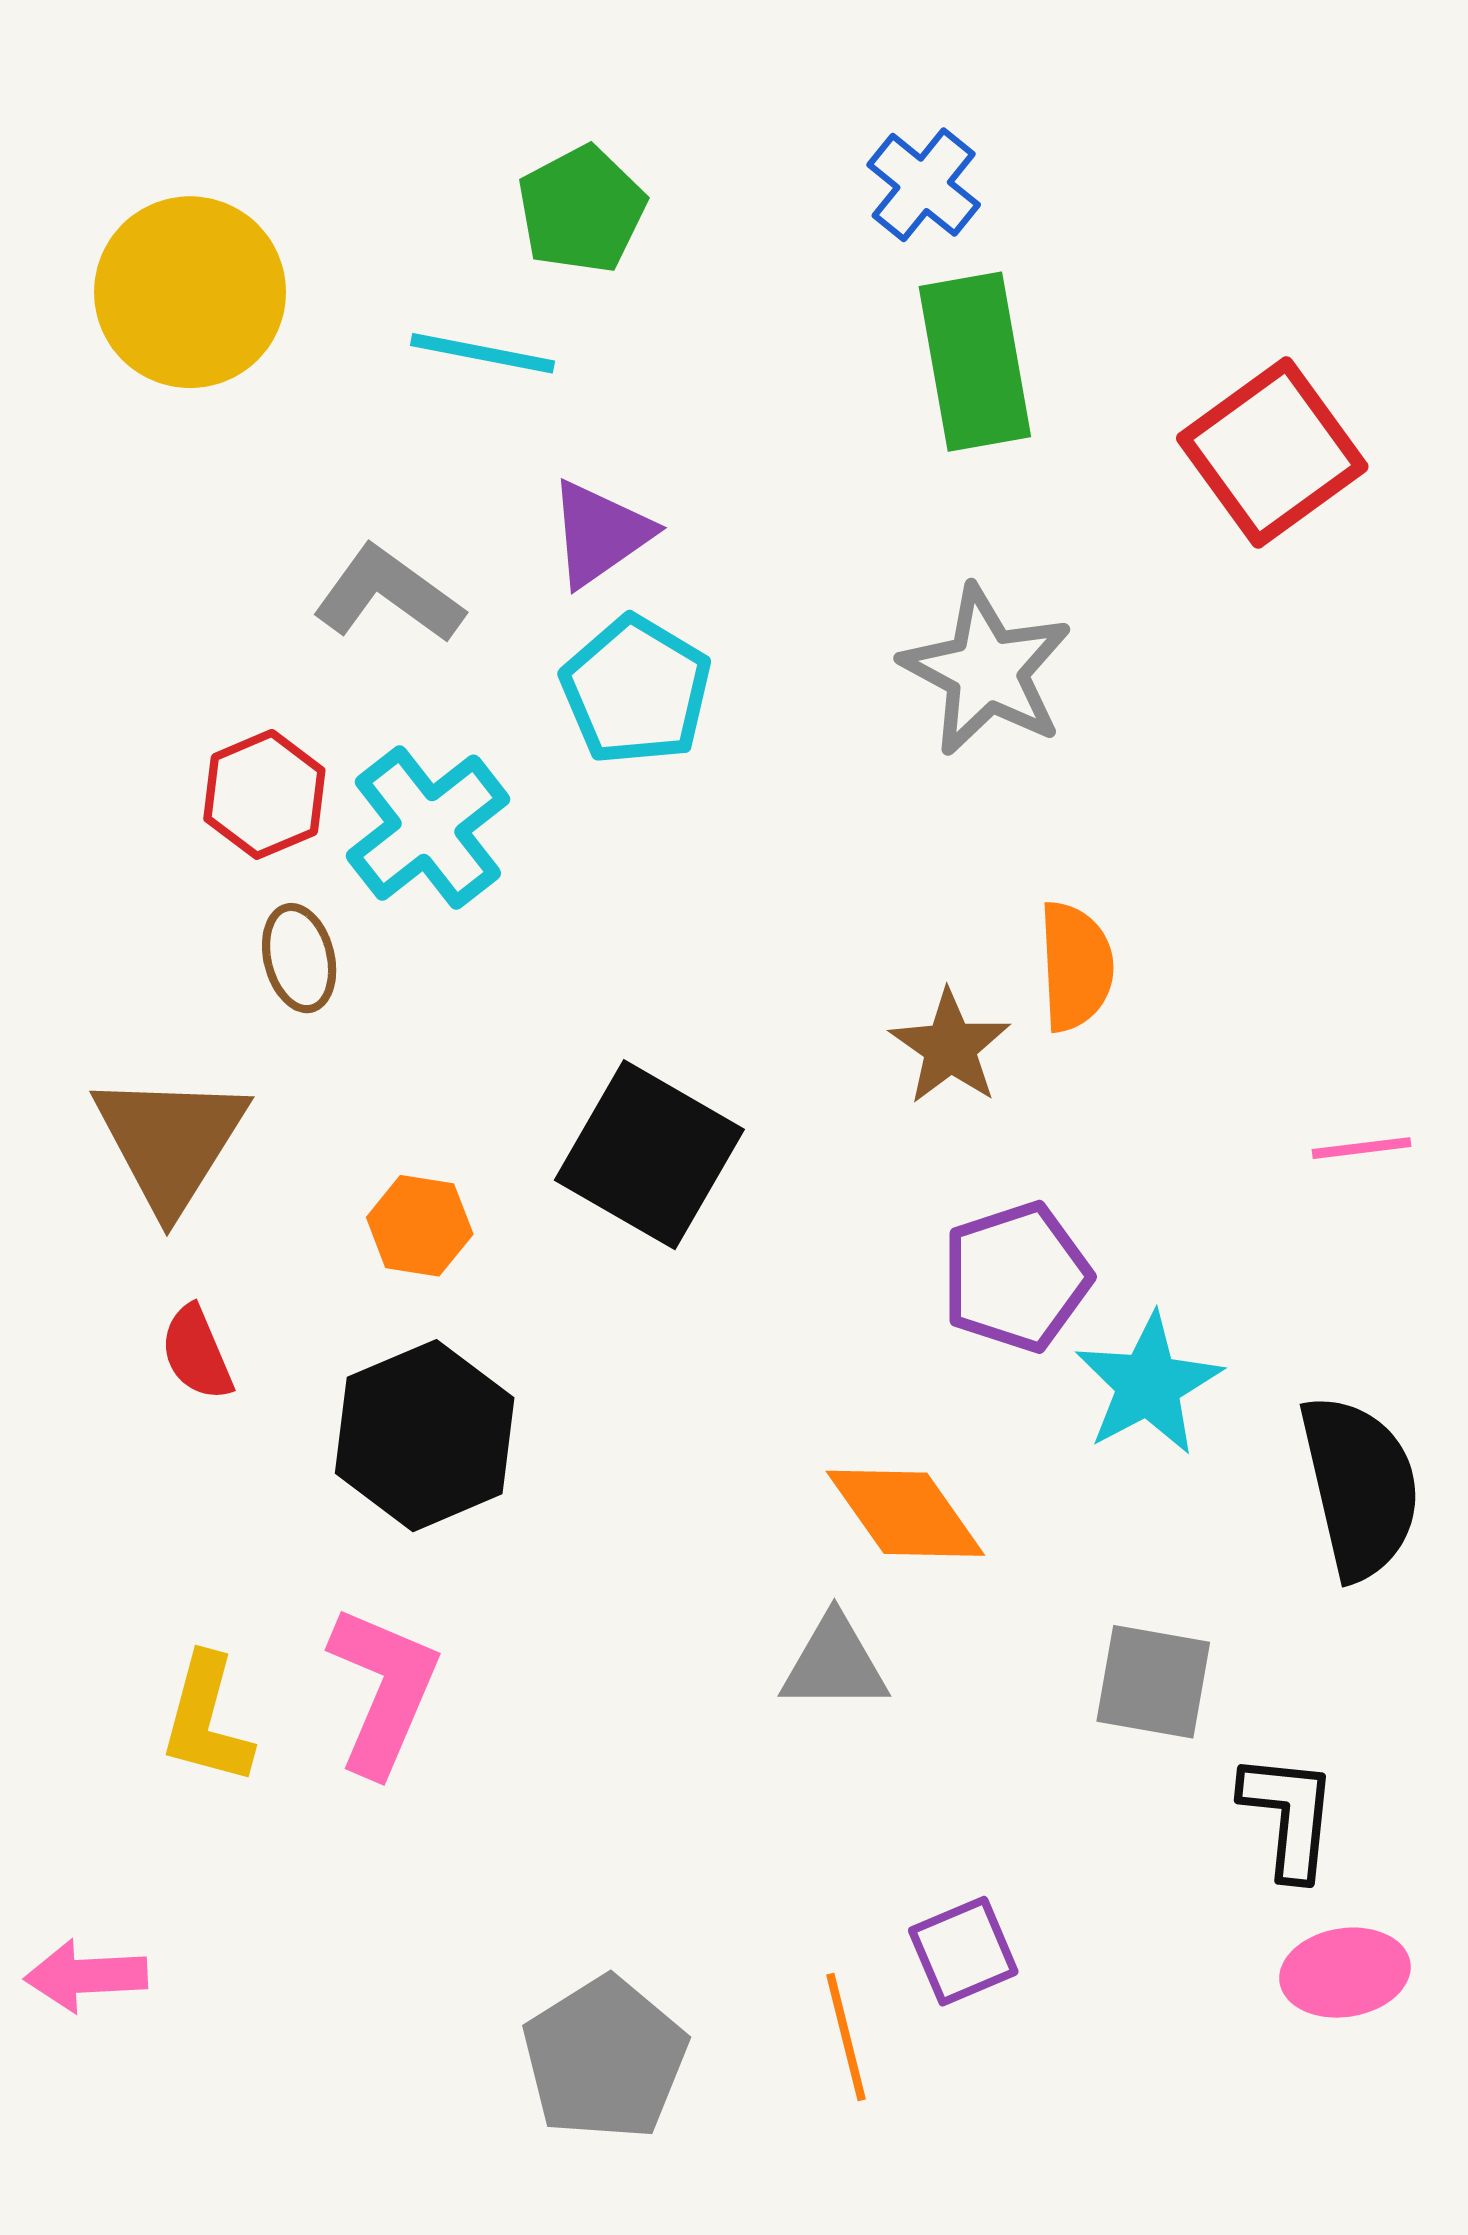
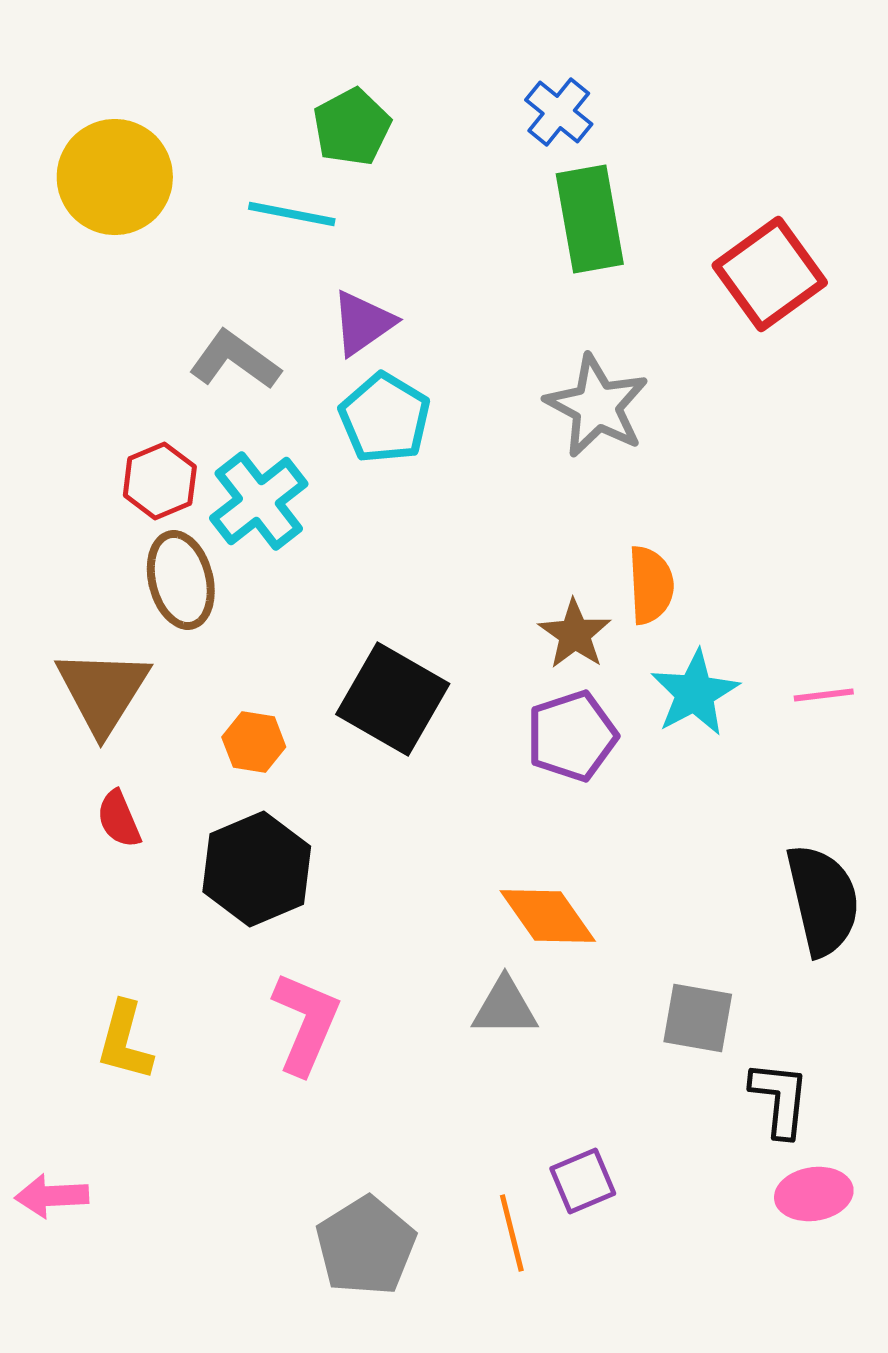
brown ellipse: (299, 958) -> (181, 580), size x1.5
purple pentagon: (1016, 1277) -> (572, 736), moved
cyan star: (1148, 1384) -> (695, 693), moved
pink L-shape: (383, 1690) -> (306, 1023), moved

